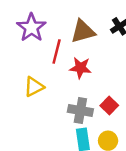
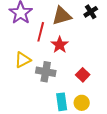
red star: (80, 68) -> (60, 45), turned 30
gray cross: (80, 111) -> (46, 72), moved

